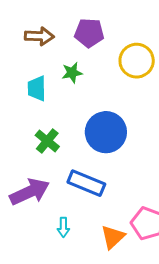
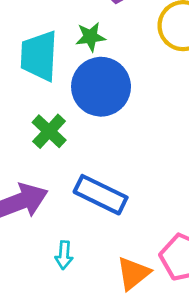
cyan trapezoid: (37, 88) -> (39, 56), size x1.4
blue circle: (106, 132) -> (101, 87), moved

